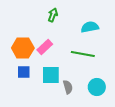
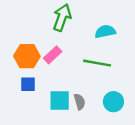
green arrow: (53, 15) -> (62, 17), size x1.6
cyan square: (51, 75) -> (60, 101), moved

